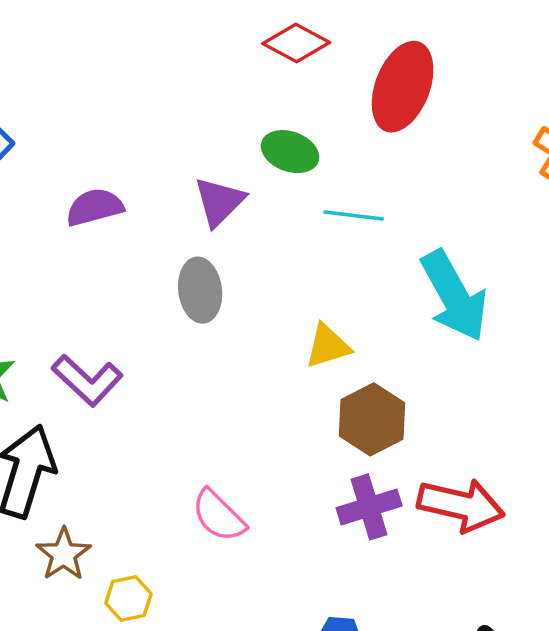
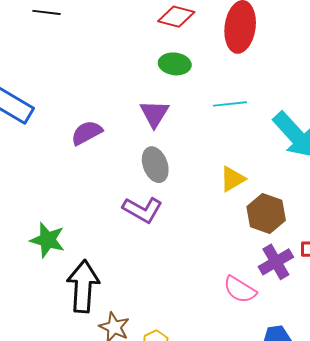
green ellipse: (290, 152) -> (175, 64), moved
purple L-shape: (87, 380) -> (143, 210), moved
pink semicircle: (219, 516) -> (240, 290), moved

